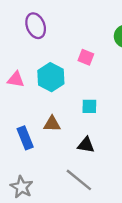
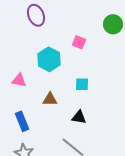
pink triangle: (16, 79) -> (19, 80), moved
blue rectangle: (25, 138) -> (22, 121), moved

